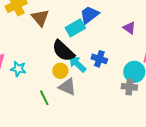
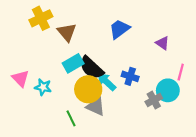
cyan rectangle: (75, 28) -> (73, 63), moved
yellow circle: (60, 71) -> (88, 89), size x1.6
gray cross: (129, 87) -> (154, 100), moved, turned -35

